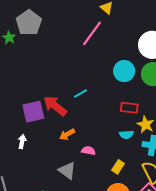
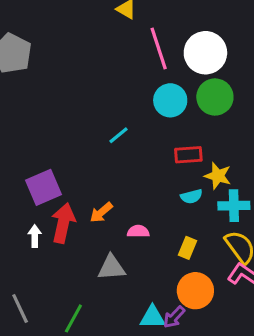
pink line: (92, 33) -> (159, 49), moved, turned -44
cyan line: (81, 94) -> (119, 135), moved
red arrow: (55, 106) -> (63, 223), moved, turned 75
gray triangle: (67, 171) -> (111, 268), turned -30

